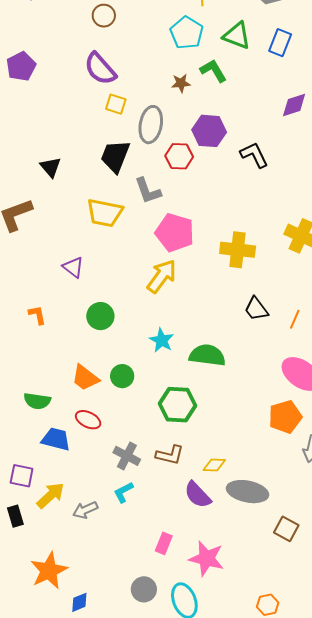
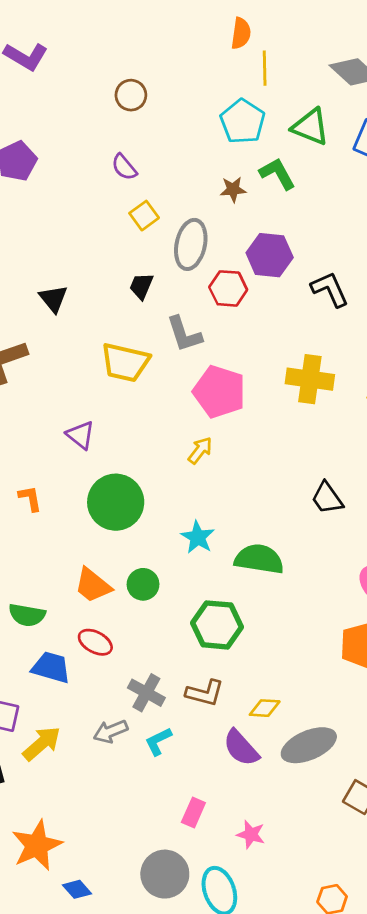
purple semicircle: (100, 69) -> (124, 167), size x0.6
yellow square: (116, 104) -> (144, 216), turned 35
black trapezoid: (115, 156) -> (141, 286), size x0.6
yellow cross: (238, 250) -> (310, 379), moved
yellow arrow: (162, 276) -> (200, 450), size x0.6
green circle: (100, 316) -> (116, 502), size x1.5
cyan L-shape: (123, 492) -> (158, 741), moved
gray ellipse: (248, 492) -> (309, 745), turned -36
gray arrow: (85, 510) -> (111, 731), moved
pink star: (207, 558) -> (251, 834), size x0.6
gray circle: (144, 589) -> (165, 874), size x1.4
blue diamond: (79, 602) -> (77, 889), turned 70

